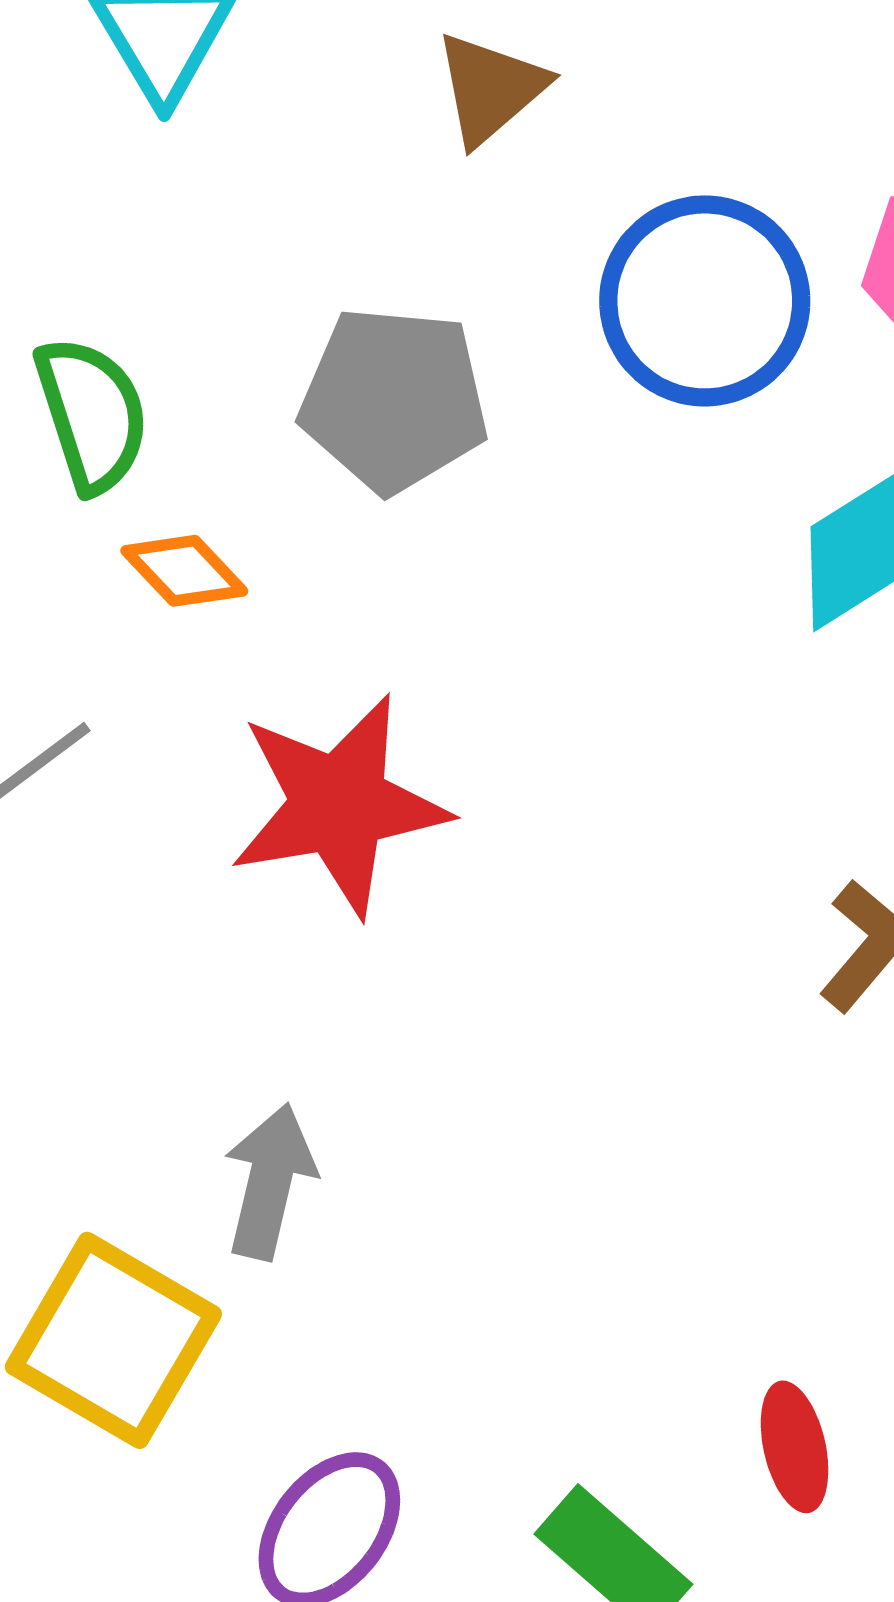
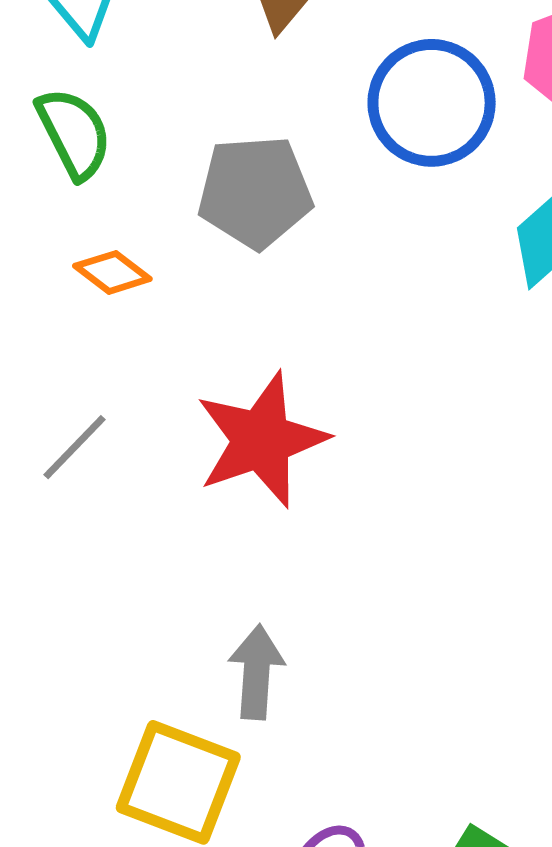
green semicircle: (92, 414) -> (74, 133), moved
orange diamond: (184, 571) -> (112, 272), moved

